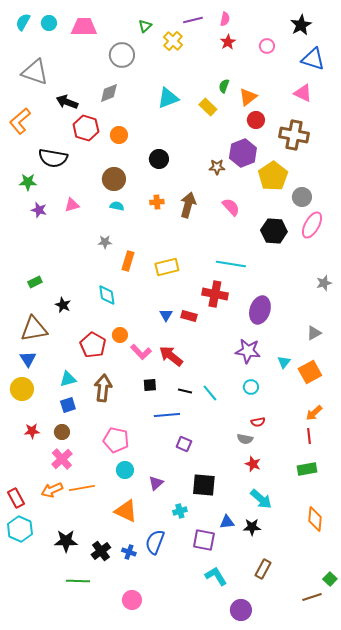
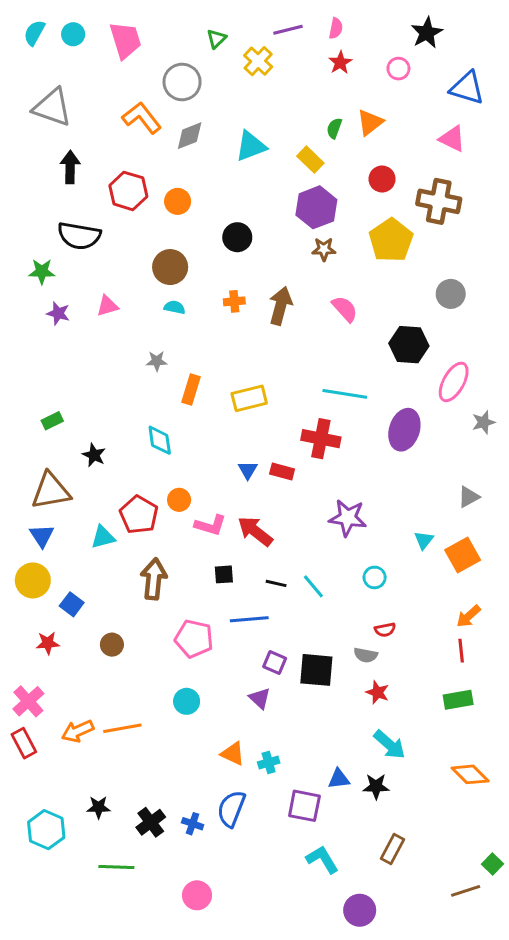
black star: (301, 25) -> (427, 33), moved
pink trapezoid: (84, 27) -> (125, 40), turned 72
gray diamond: (109, 93) -> (190, 136), moved
orange triangle: (248, 97) -> (370, 122), moved
black arrow: (67, 102) -> (70, 167), moved, turned 70
orange L-shape: (20, 121) -> (142, 118), moved, turned 92
purple hexagon: (243, 153) -> (316, 207), moved
yellow pentagon: (273, 176) -> (391, 240), moved
pink ellipse: (312, 225) -> (454, 382), moved
purple ellipse: (260, 310) -> (404, 430), moved
purple star: (248, 351) -> (348, 518), moved
pink L-shape: (141, 352) -> (210, 525), turned -30
cyan triangle: (68, 379) -> (103, 537), moved
blue square: (68, 405) -> (72, 604), moved, turned -35
brown circle: (62, 432) -> (112, 645), moved
pink pentagon: (116, 440) -> (194, 639), moved
pink cross: (62, 459) -> (28, 701), moved
purple triangle: (156, 483) -> (260, 698), moved, turned -35
black square: (204, 485) -> (316, 670), moved
orange triangle: (126, 511) -> (233, 754), moved, size x0.7
orange diamond: (315, 519) -> (470, 774), turned -50
cyan hexagon: (20, 529) -> (46, 830), moved
black star: (66, 541) -> (98, 807), size x0.7

